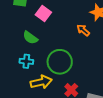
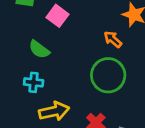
green circle: (60, 62) -> (108, 75), moved

